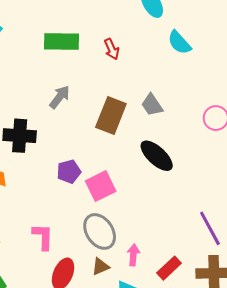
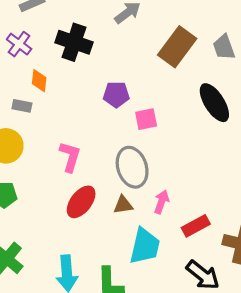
pink square: (101, 186) -> (146, 119), size x0.7

